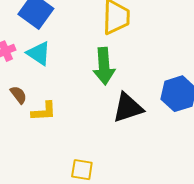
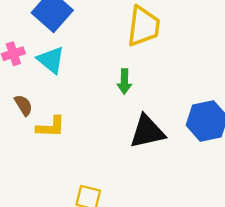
green arrow: (104, 66) -> (124, 81), size x0.6

